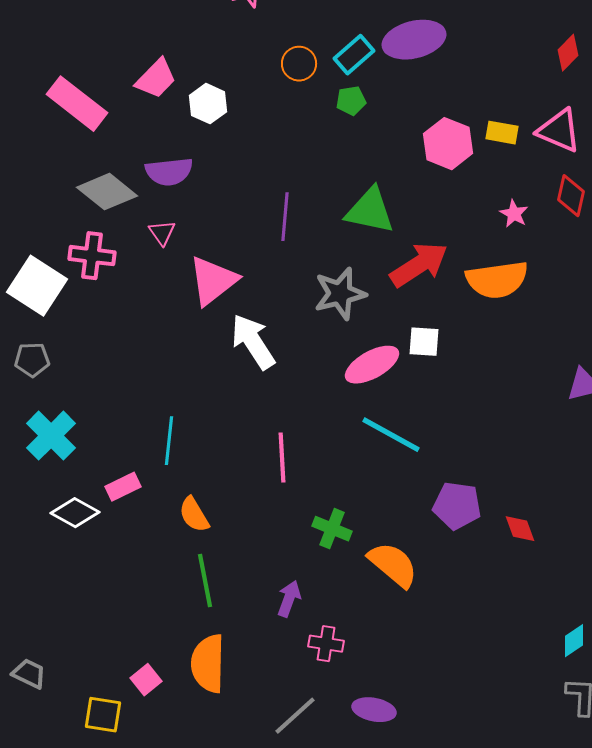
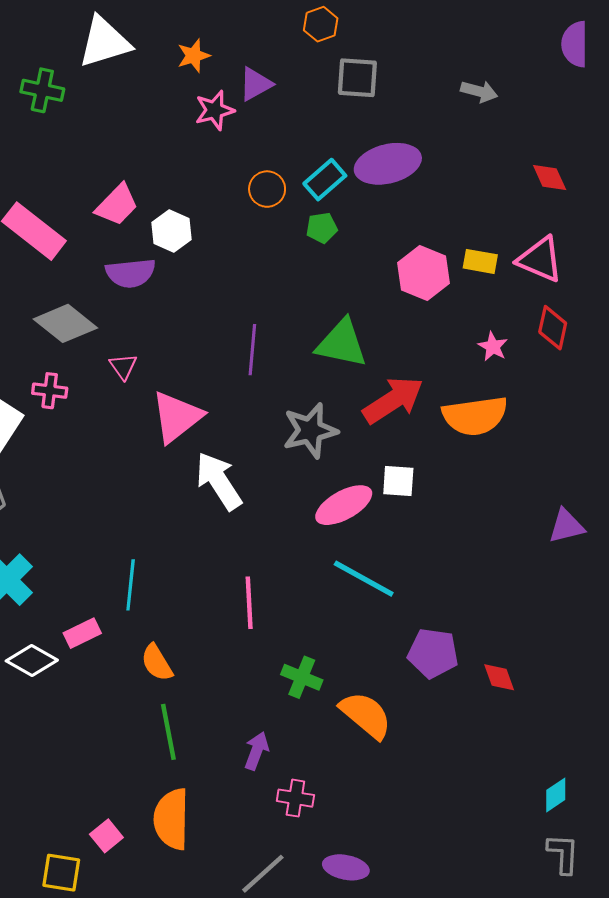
red diamond: (568, 53) -> (550, 177), turned -69
purple semicircle: (169, 172) -> (131, 273), moved
pink cross: (92, 256) -> (50, 391), size x0.7

